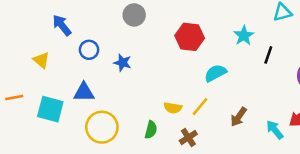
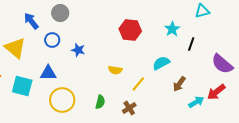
gray circle: (134, 15) -> (60, 13), moved
yellow triangle: (41, 60) -> (15, 48), size x1.6
cyan semicircle: (215, 73) -> (161, 63), moved
yellow semicircle: (173, 108) -> (115, 70), moved
brown arrow: (239, 117) -> (179, 84), moved
cyan arrow: (275, 130) -> (196, 102), turned 98

